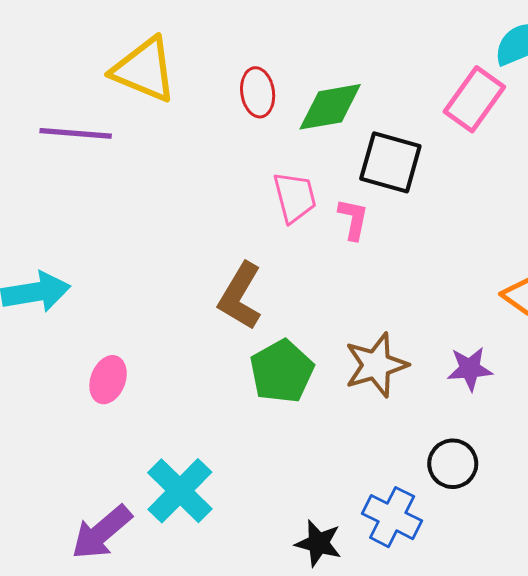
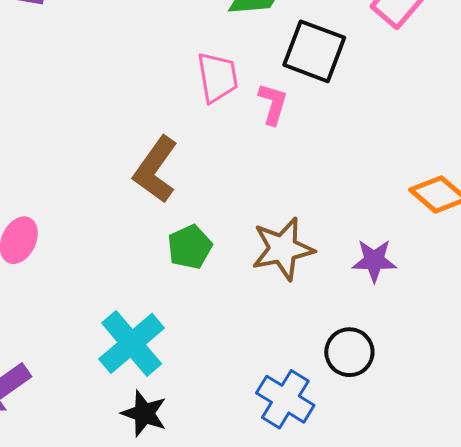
green pentagon: (282, 371) -> (190, 247), size x0.7
cyan cross: (180, 491) -> (132, 343), moved
black star: (318, 543) -> (144, 413), moved

